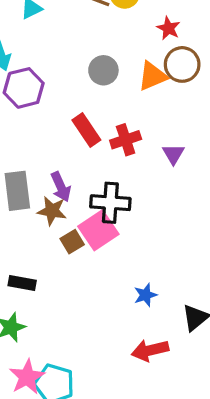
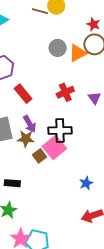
red star: (168, 28) -> (93, 24), moved
gray circle: (103, 70) -> (58, 48), moved
red rectangle: (86, 130) -> (23, 94), moved

